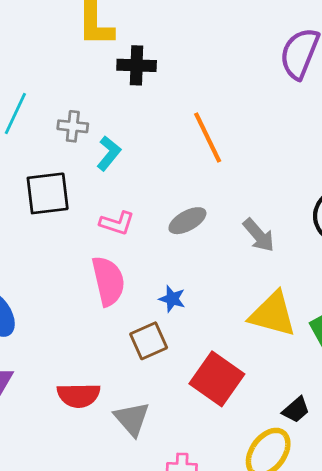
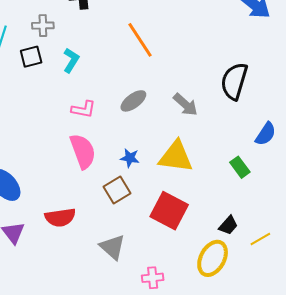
gray cross: (73, 126) -> (43, 26), moved
black square: (48, 193) -> (31, 57), moved, size x0.7
yellow triangle: (273, 314) -> (176, 157), moved
red semicircle: (79, 395) -> (60, 217), moved

